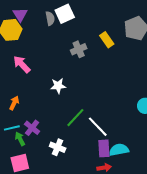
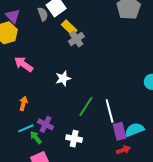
yellow rectangle: (107, 40) -> (69, 28), moved
white line: (98, 127) -> (110, 111), turned 40

